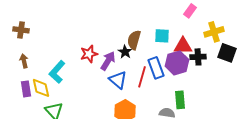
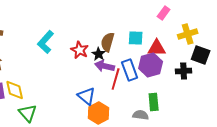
red star: (89, 54) -> (80, 50), moved, turned -30
black cross: (198, 57) -> (184, 71), moved
purple arrow: (108, 61) -> (105, 66), moved, turned -108
cyan L-shape: (57, 72) -> (46, 42), moved
blue triangle: (118, 80) -> (87, 96), moved

